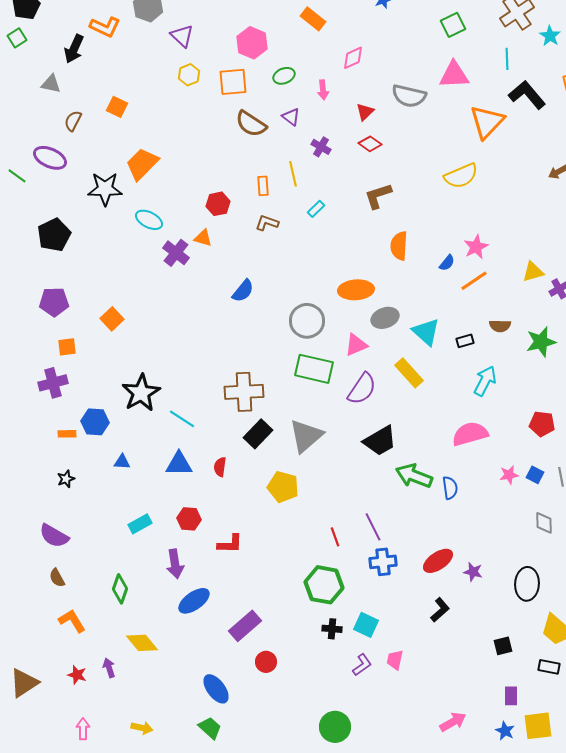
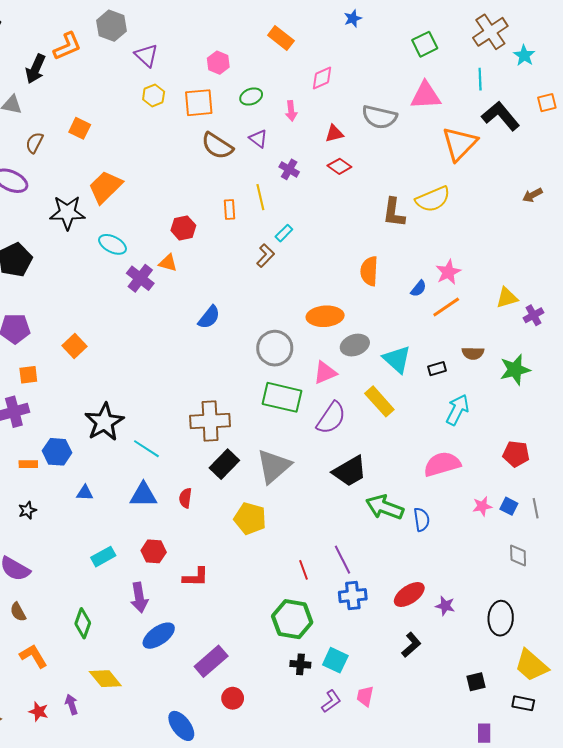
orange L-shape: (105, 27) -> (67, 46), turned -48
pink hexagon: (252, 43) -> (218, 63), size x0.7
red triangle: (365, 112) -> (334, 133), turned 30
brown L-shape: (378, 196) -> (394, 213), moved, turned -64
brown L-shape: (267, 223) -> (266, 256), moved, turned 115

